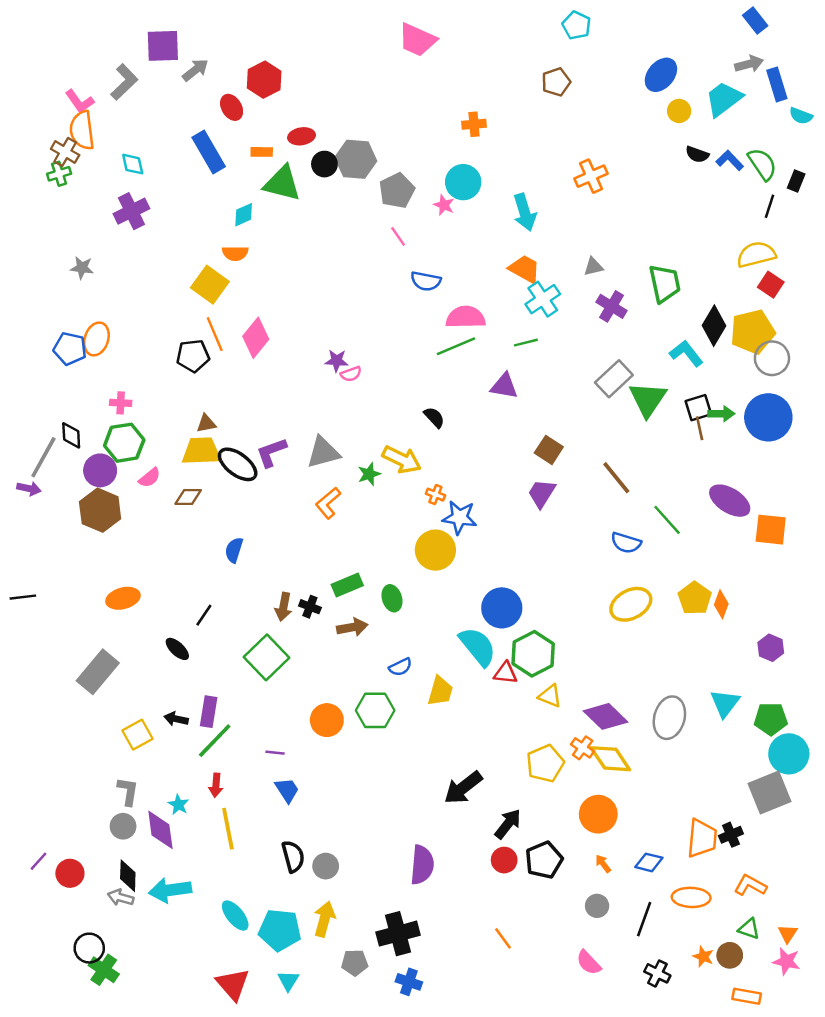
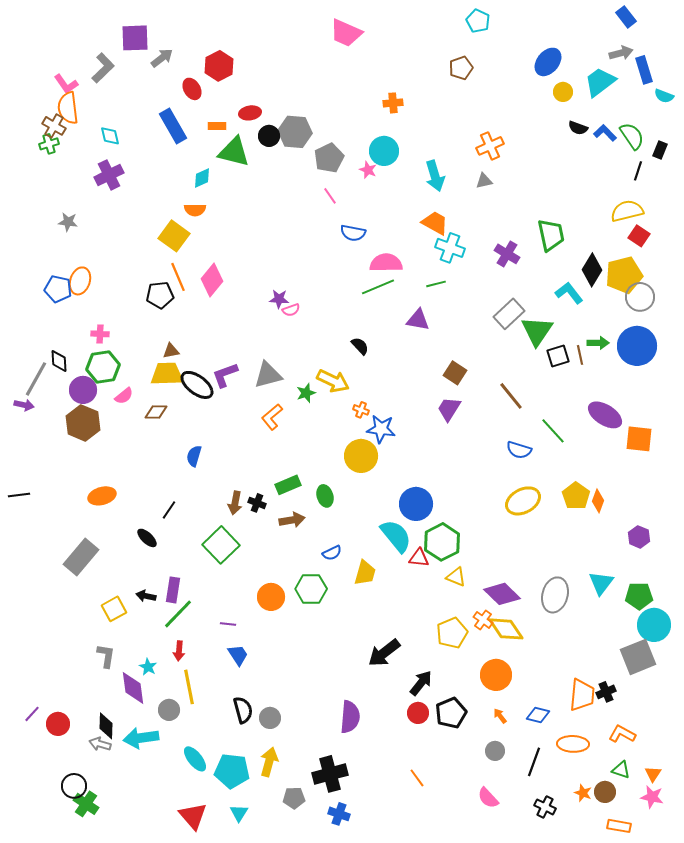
gray triangle: (593, 267) -> (484, 181), moved
cyan cross: (543, 299) -> (450, 248), turned -36
black square: (698, 408) -> (558, 356), moved
gray circle: (123, 826) -> (169, 710), moved

